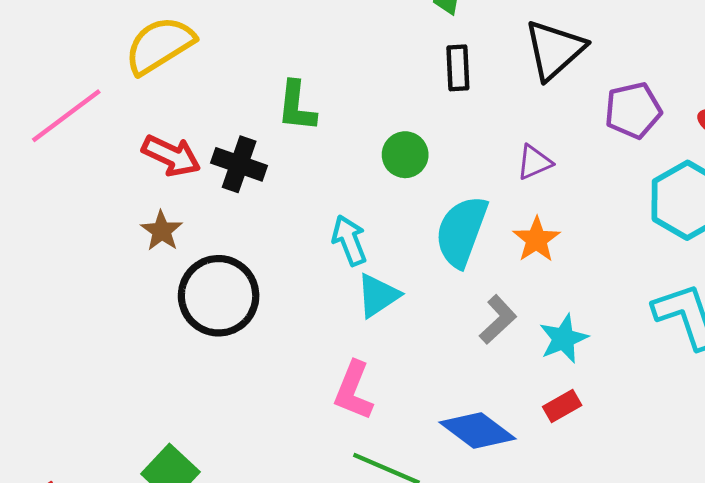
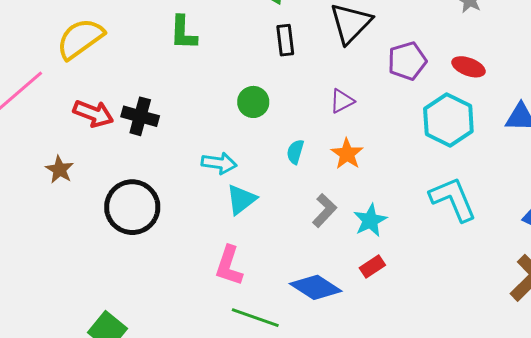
green L-shape: (297, 106) -> (183, 33), moved
brown star: (162, 231) -> (60, 170), moved
cyan semicircle: (461, 231) -> (295, 152), size x0.5
cyan arrow: (349, 240) -> (219, 163), turned 124

